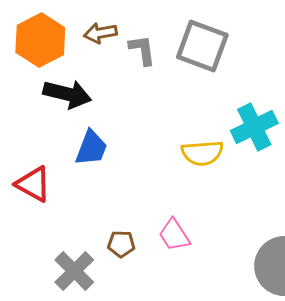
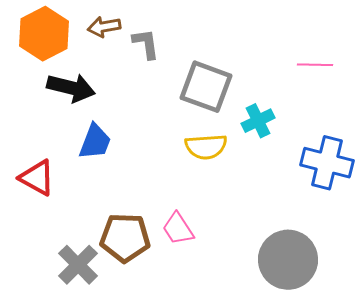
gray square: (202, 46) -> (206, 87), moved
cyan cross: (254, 127) -> (258, 121), size x0.7
brown pentagon: (121, 244) -> (125, 238), size x1.8

